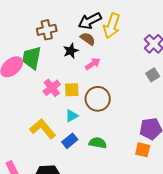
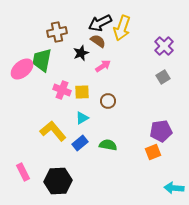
pink cross: (52, 88) -> (62, 90), turned -30
brown circle: (98, 99) -> (108, 101), size x0.6
orange square: (143, 150) -> (153, 152), turned -35

